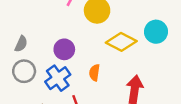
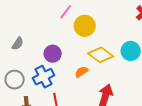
gray circle: (24, 71) -> (15, 80), moved
orange semicircle: (94, 73) -> (82, 72), moved, turned 40

